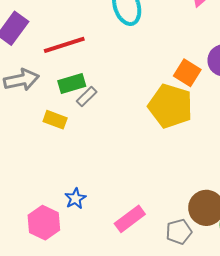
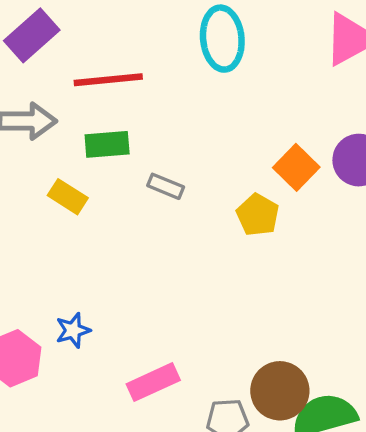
gray rectangle: (87, 97) -> (166, 186), moved, turned 55
yellow pentagon: (170, 106) -> (258, 215), size x0.6

